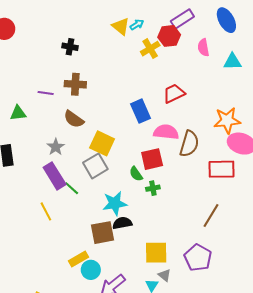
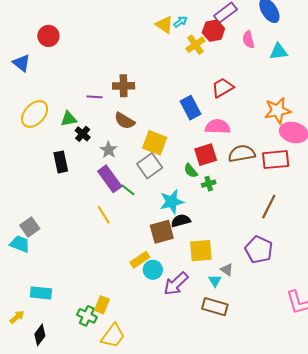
black cross: (70, 47) -> (83, 134), moved, turned 35
brown semicircle: (189, 144) -> (242, 154), moved, turned -112
yellow square: (156, 253) -> (201, 251), moved

